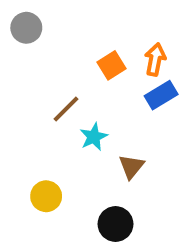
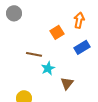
orange arrow: (155, 59) -> (79, 20), moved
brown line: (66, 109) -> (34, 54), turned 56

